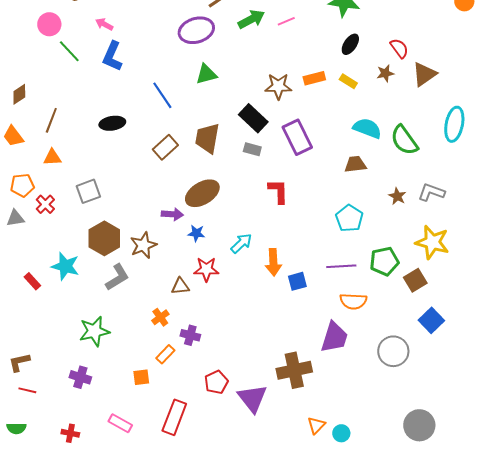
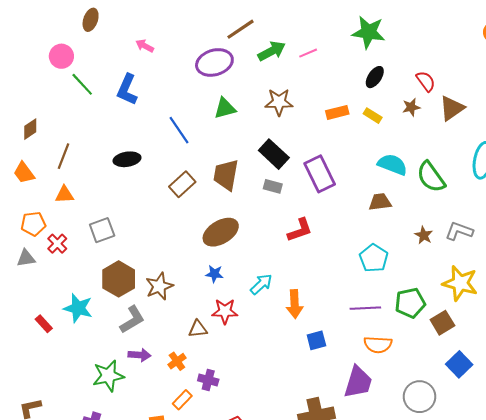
pink arrow: (104, 24) -> (145, 46), moved
brown star: (278, 86) -> (279, 102), moved
red L-shape: (278, 191) -> (300, 230), turned 72
purple arrow: (172, 214) -> (139, 355), moved
blue square: (297, 281) -> (316, 340), moved

